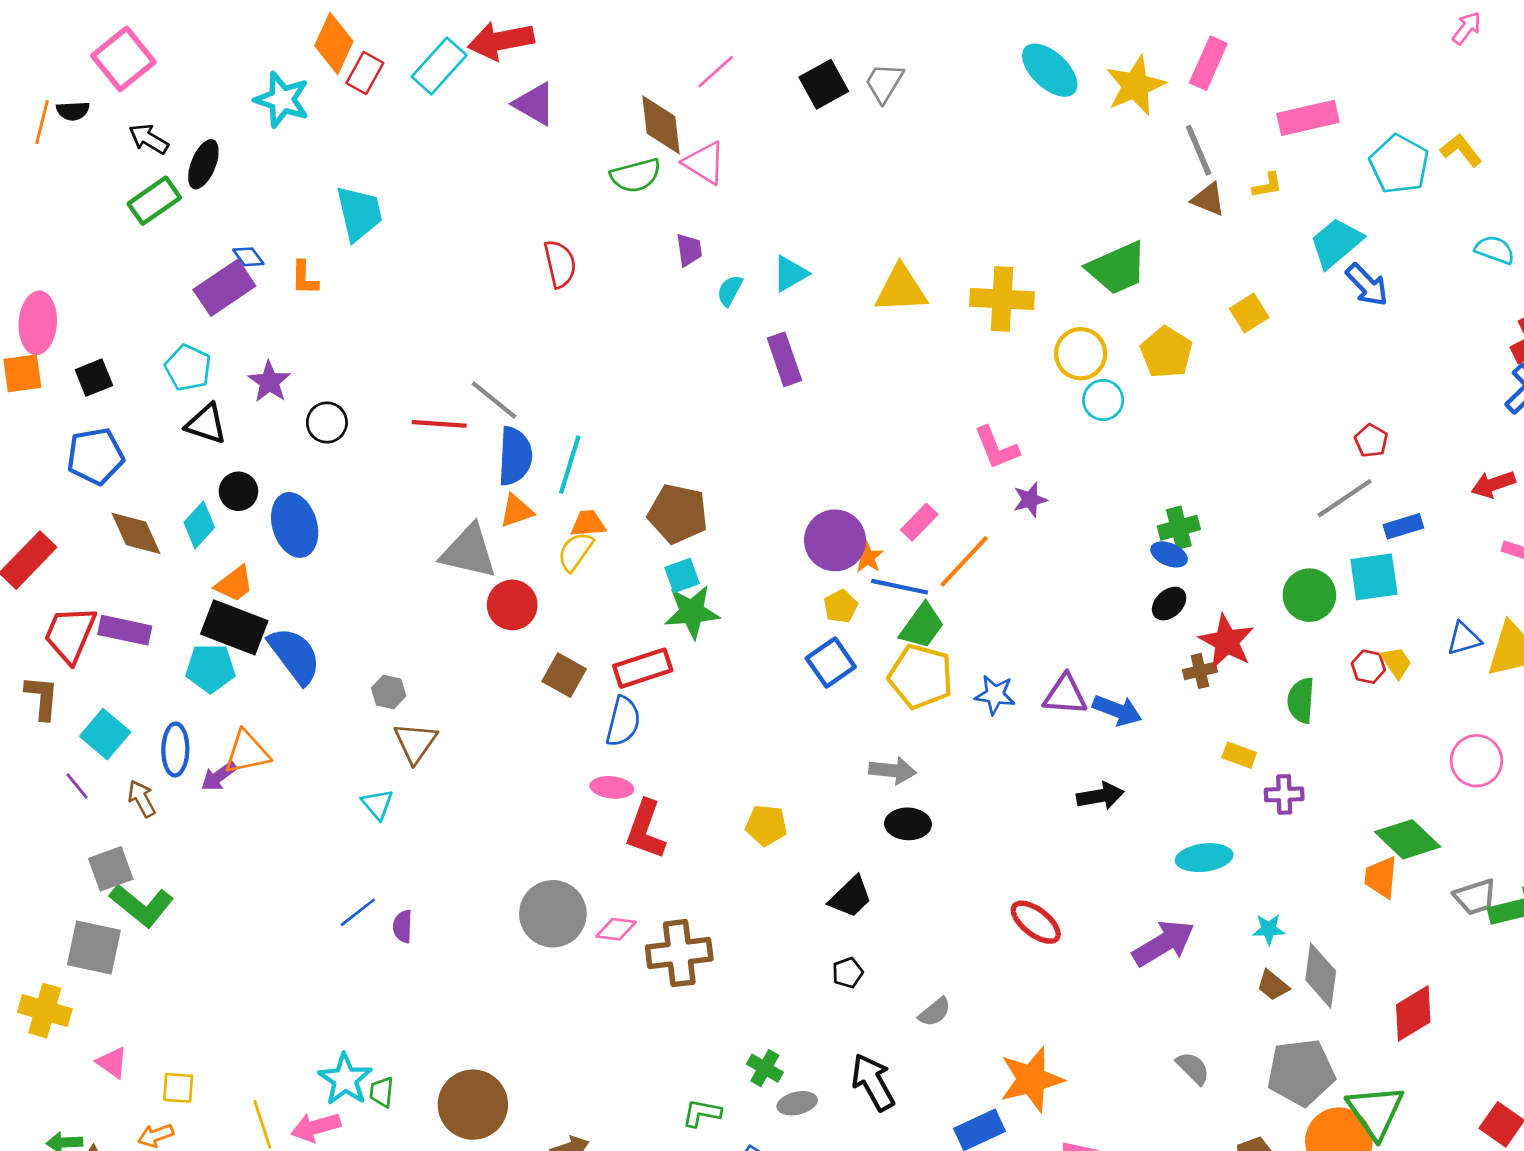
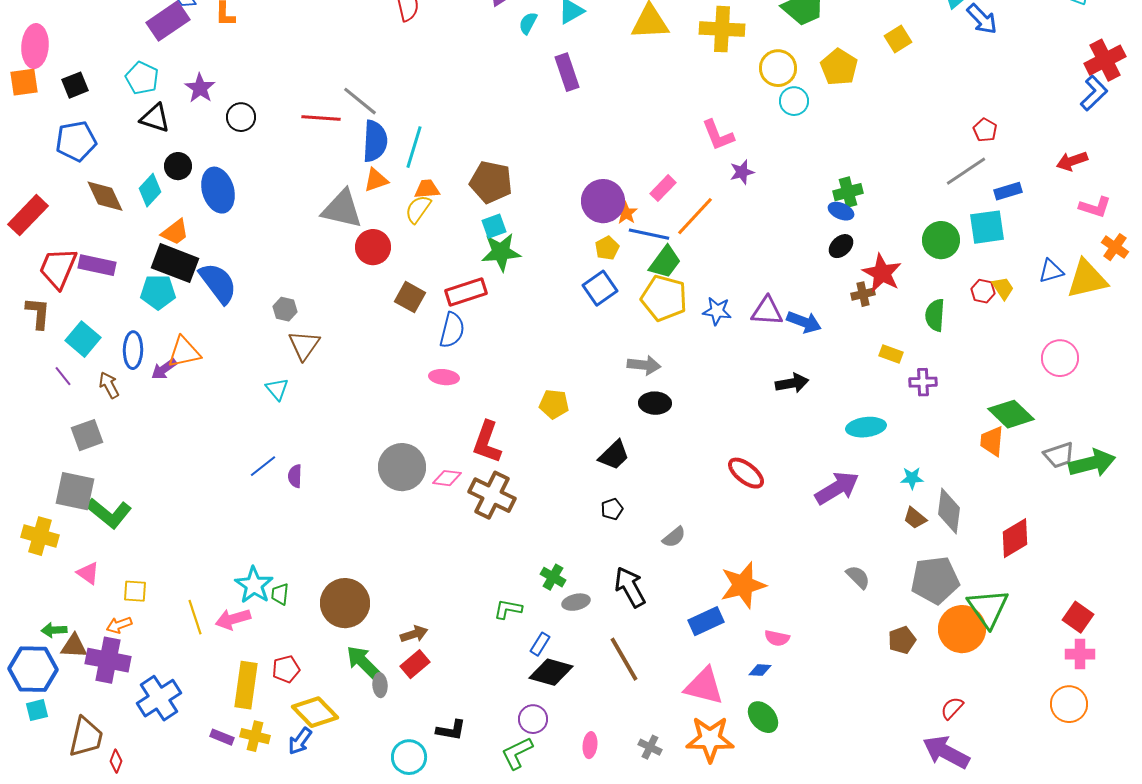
red L-shape: (646, 830) -> (487, 442), moved
green L-shape: (142, 905) -> (109, 513), moved
brown cross: (679, 953) -> (492, 495), turned 33

